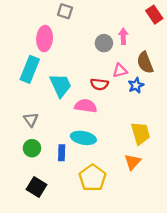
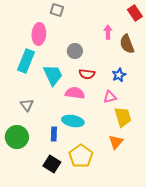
gray circle: (104, 43) -> (75, 51), moved
brown semicircle: (145, 63) -> (127, 44), moved
pink triangle: (120, 71) -> (110, 97), moved
green circle: (32, 148) -> (17, 137), moved, size x1.5
black square: (37, 187) -> (52, 164), moved

